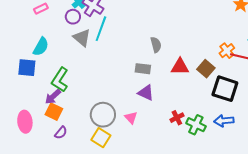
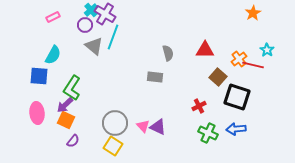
red triangle: (180, 67) -> (205, 50), moved
purple triangle: (146, 93) -> (158, 127), moved
red cross: (177, 118) -> (199, 106), moved
pink ellipse: (25, 122) -> (37, 113), moved

